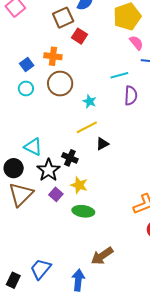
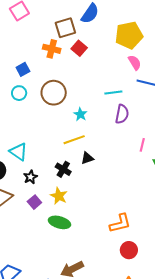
orange cross: (53, 56) -> (52, 49), moved
black cross: (70, 158) -> (63, 169), moved
black star: (49, 170) -> (30, 177), size x0.6

